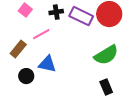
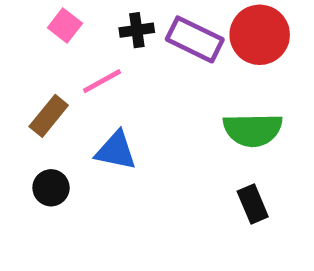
green semicircle: (106, 55) -> (253, 130), turned 30
black circle: (26, 76) -> (51, 188), moved

